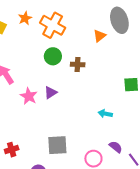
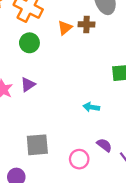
orange triangle: (100, 36) -> (65, 28), moved
brown cross: (78, 64) -> (87, 24), moved

